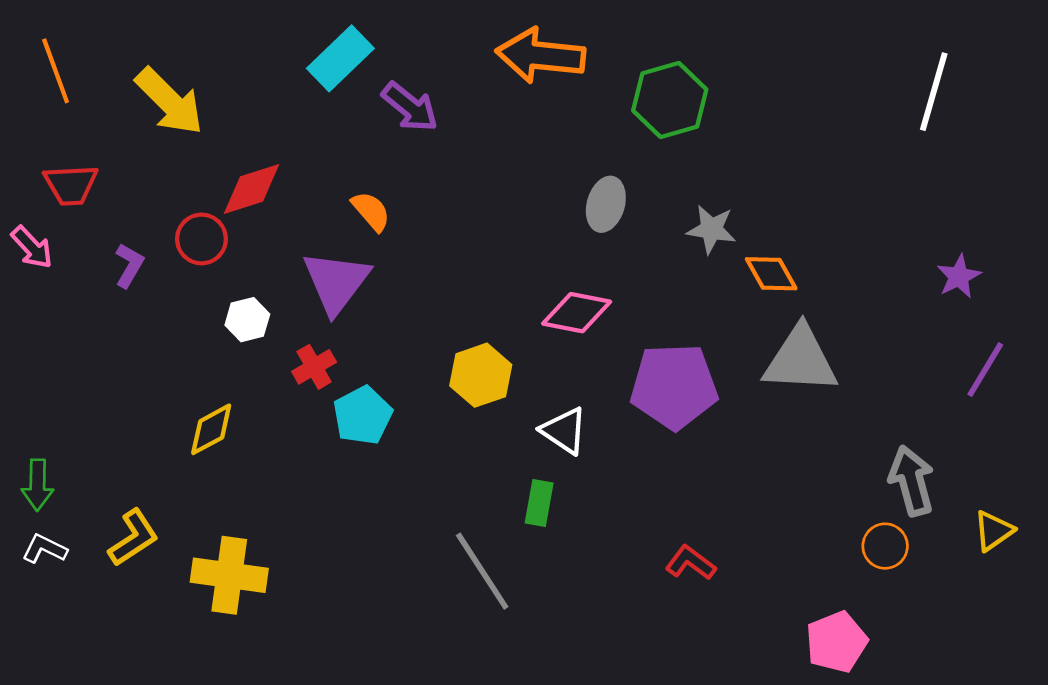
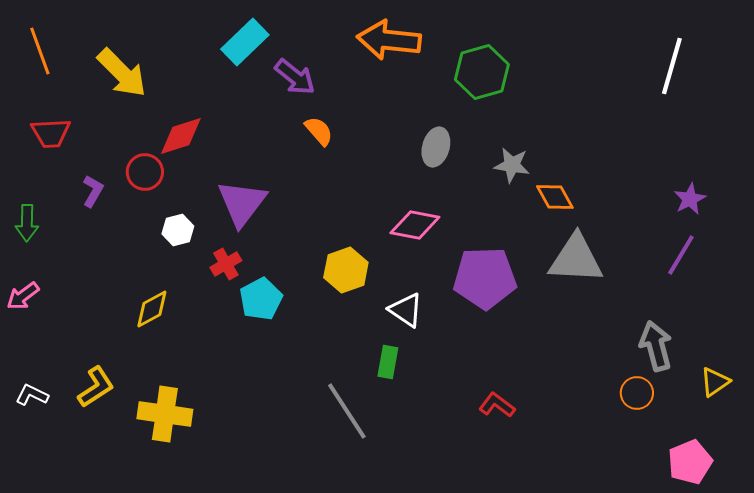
orange semicircle: (371, 211) -> (319, 131), moved
pink arrow: (32, 247) -> (23, 296), moved, turned 96
purple line: (985, 370) -> (681, 255), moved
green arrow: (38, 485) -> (27, 223), moved
pink pentagon: (836, 642) -> (690, 462), moved

